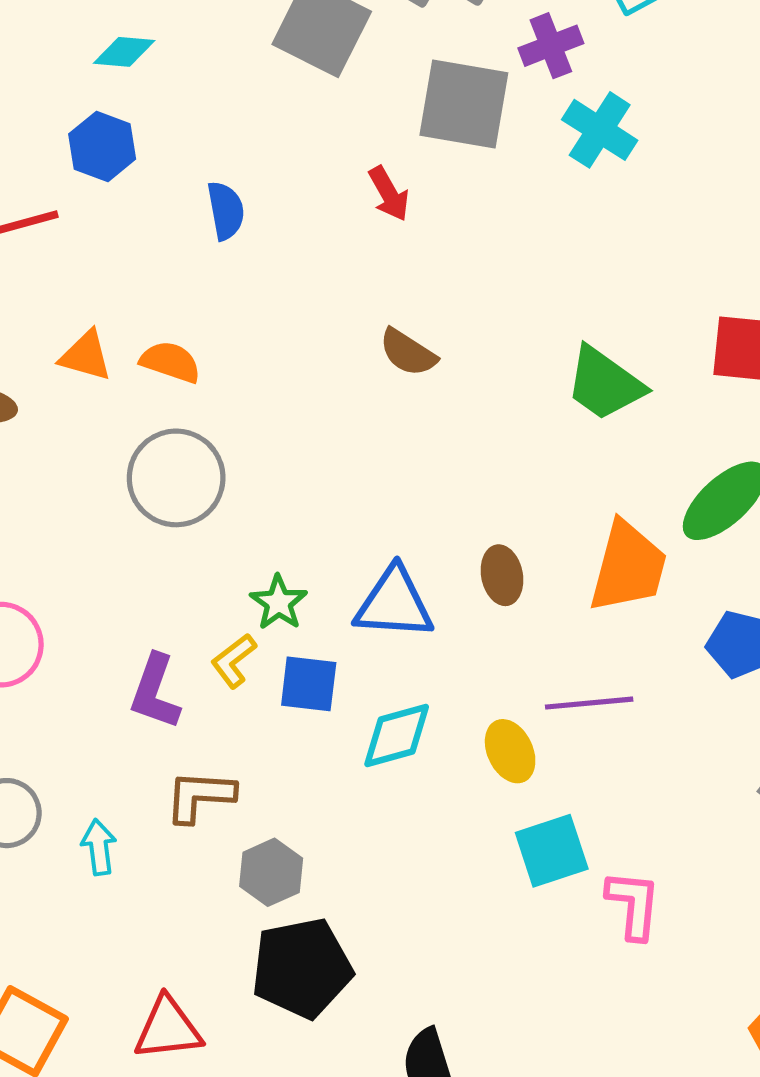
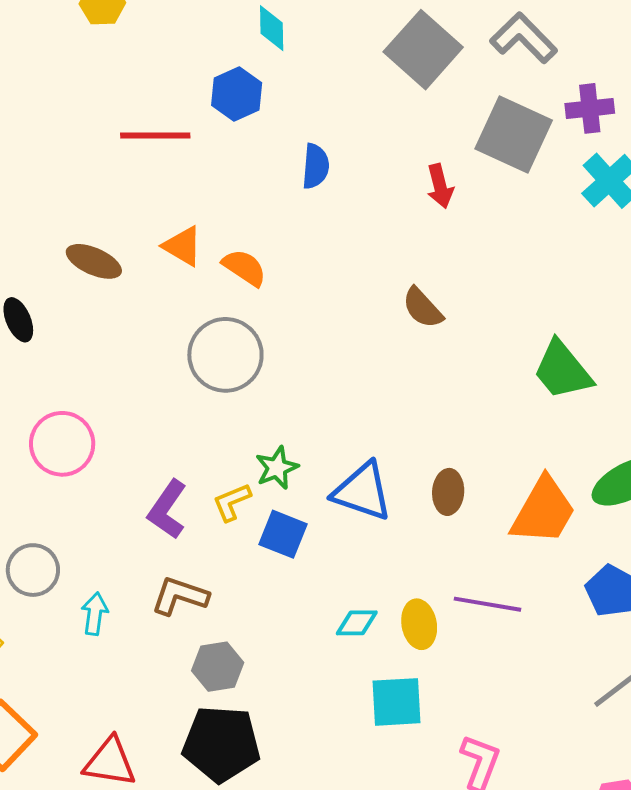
cyan diamond: (124, 52) -> (272, 28), turned 69
cyan diamond: (397, 736) -> (357, 623), moved, size x0.7
cyan square: (552, 851) -> (397, 702), moved

